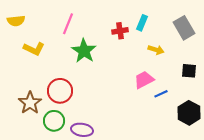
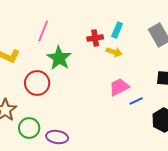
yellow arrow: (156, 50) -> (114, 52), moved
red circle: (60, 91) -> (37, 83), moved

